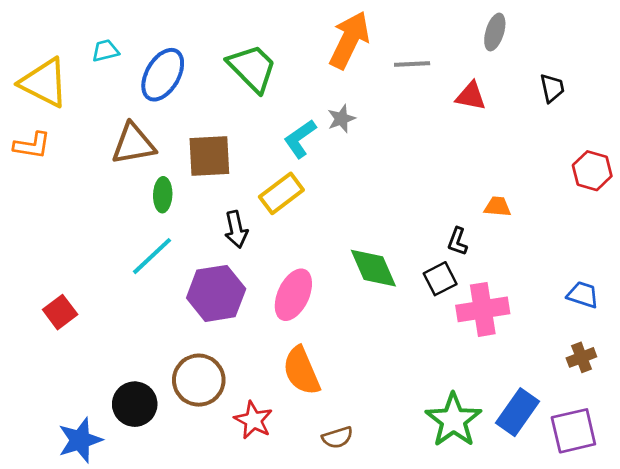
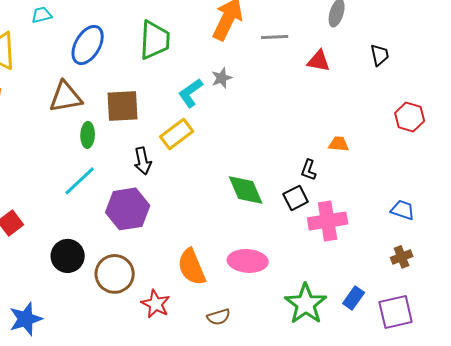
cyan trapezoid: (105, 51) -> (42, 15), moved
green trapezoid: (252, 68) -> (155, 40), turned 48
pink ellipse: (293, 295) -> (248, 261), moved, turned 69
black circle: (135, 404) -> (68, 256), moved
blue rectangle: (517, 412) -> (354, 298), size x0.7

